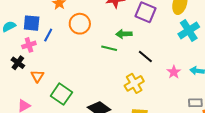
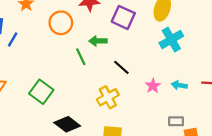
orange circle: (80, 24) -> (61, 23), moved
green line: (109, 48) -> (81, 57), turned 49
green square: (61, 94) -> (41, 92), moved

